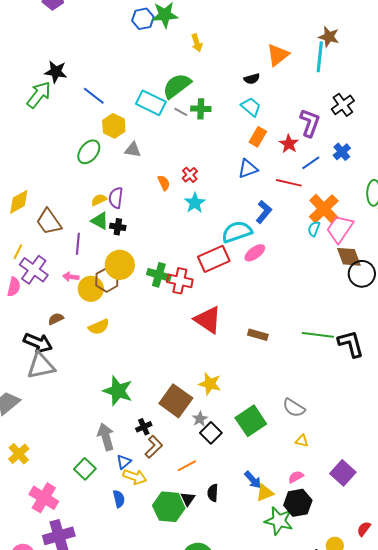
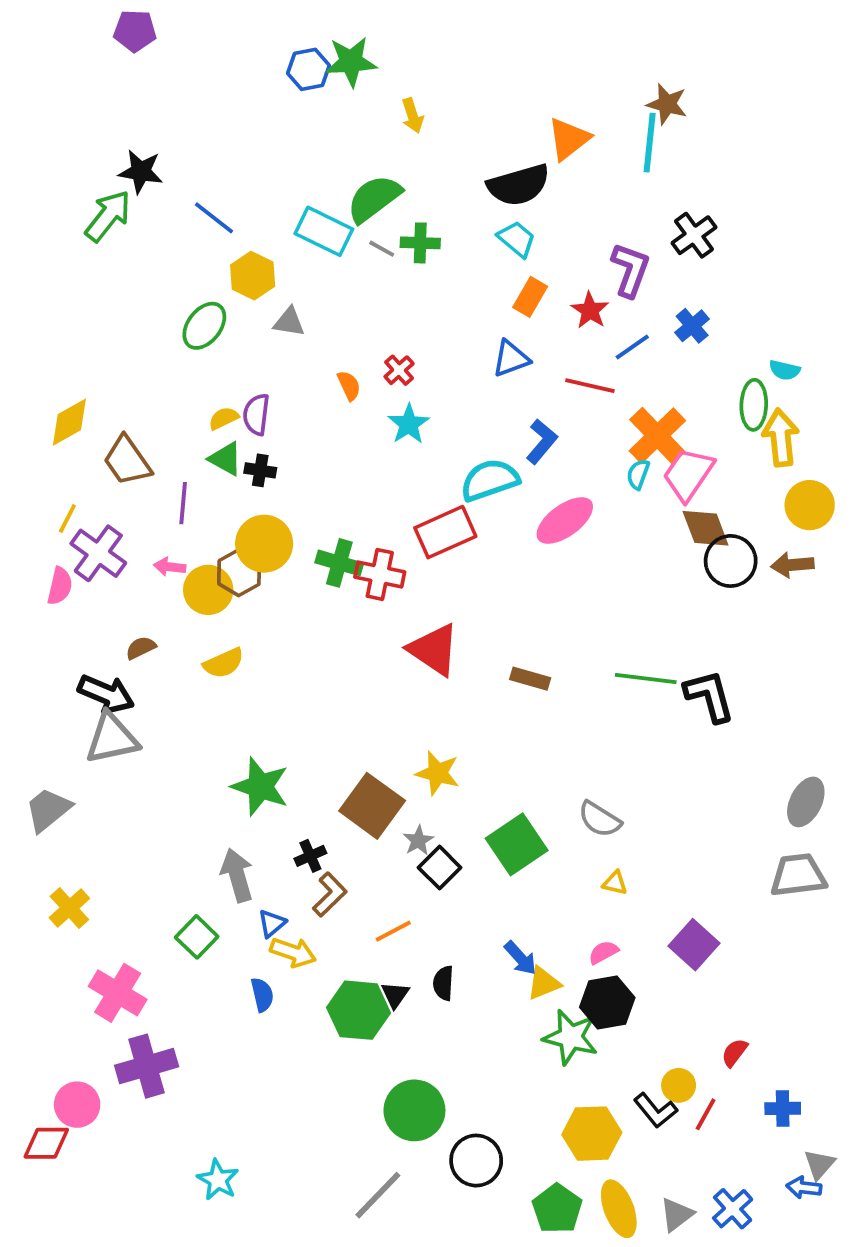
black semicircle: (252, 79) -> (519, 185), size x2.0
pink ellipse: (255, 253) -> (565, 520), moved, size x1.4

